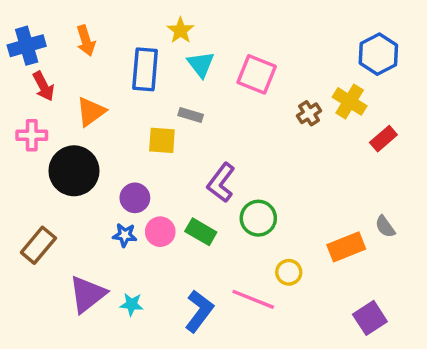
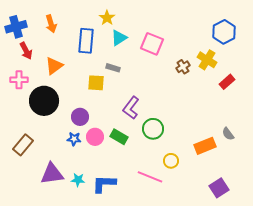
cyan triangle: (201, 64) -> (119, 38), turned 36
purple triangle: (88, 294) -> (52, 174), turned 30
blue L-shape: (199, 311) -> (104, 184), moved, turned -125

